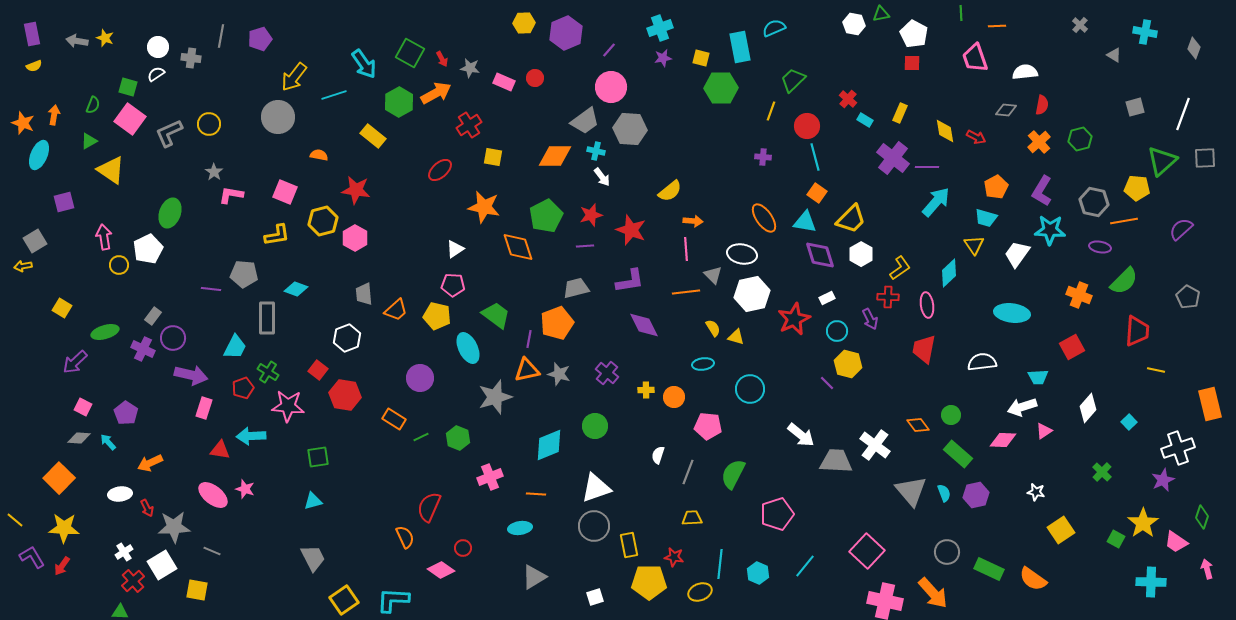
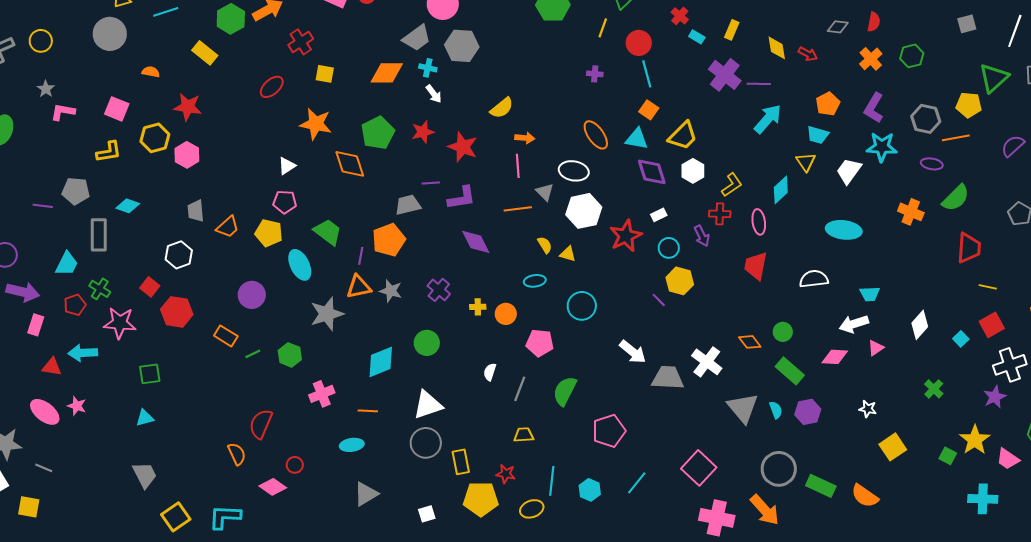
purple line: (585, 246) -> (431, 183), moved
red square: (1072, 347) -> (992, 325), moved
gray circle: (947, 552) -> (779, 469), size x1.4

